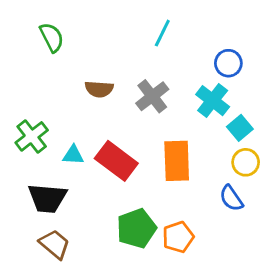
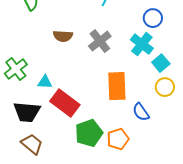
red rectangle: (116, 161) -> (65, 103), moved
blue semicircle: (231, 198) -> (141, 112), moved

